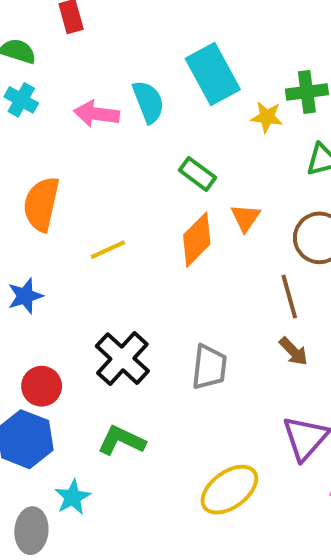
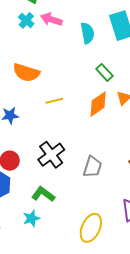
pink arrow: (97, 114) -> (51, 19), moved
orange semicircle: (41, 204) -> (26, 73), turned -96
yellow ellipse: (229, 490) -> (91, 228), turned -40
cyan star: (73, 497) -> (31, 218), moved

